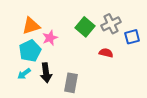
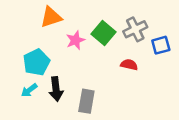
orange triangle: (31, 26) -> (51, 17), moved
pink star: (50, 38) -> (75, 40), moved

